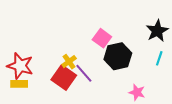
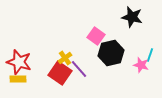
black star: (157, 31) -> (132, 17), moved, turned -30
pink star: (137, 92) -> (141, 65), moved

